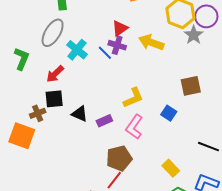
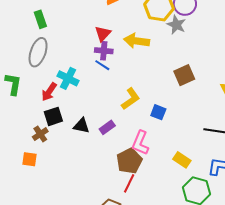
cyan cross: (77, 50) -> (68, 78), moved
blue line: (105, 53) -> (102, 65), moved
blue square: (169, 113) -> (158, 112), moved
pink L-shape: (134, 127) -> (140, 143), moved
orange square: (22, 136) -> (30, 159), size x0.6

